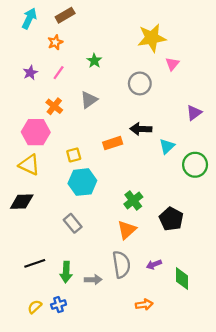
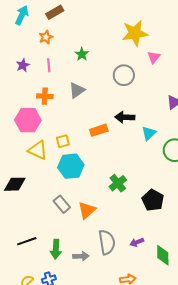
pink line: (59, 73) -> (49, 65), turned -40
orange cross: (54, 106) -> (45, 96), turned -35
yellow triangle: (29, 165) -> (38, 150), moved
orange triangle: (127, 230) -> (87, 210), moved

